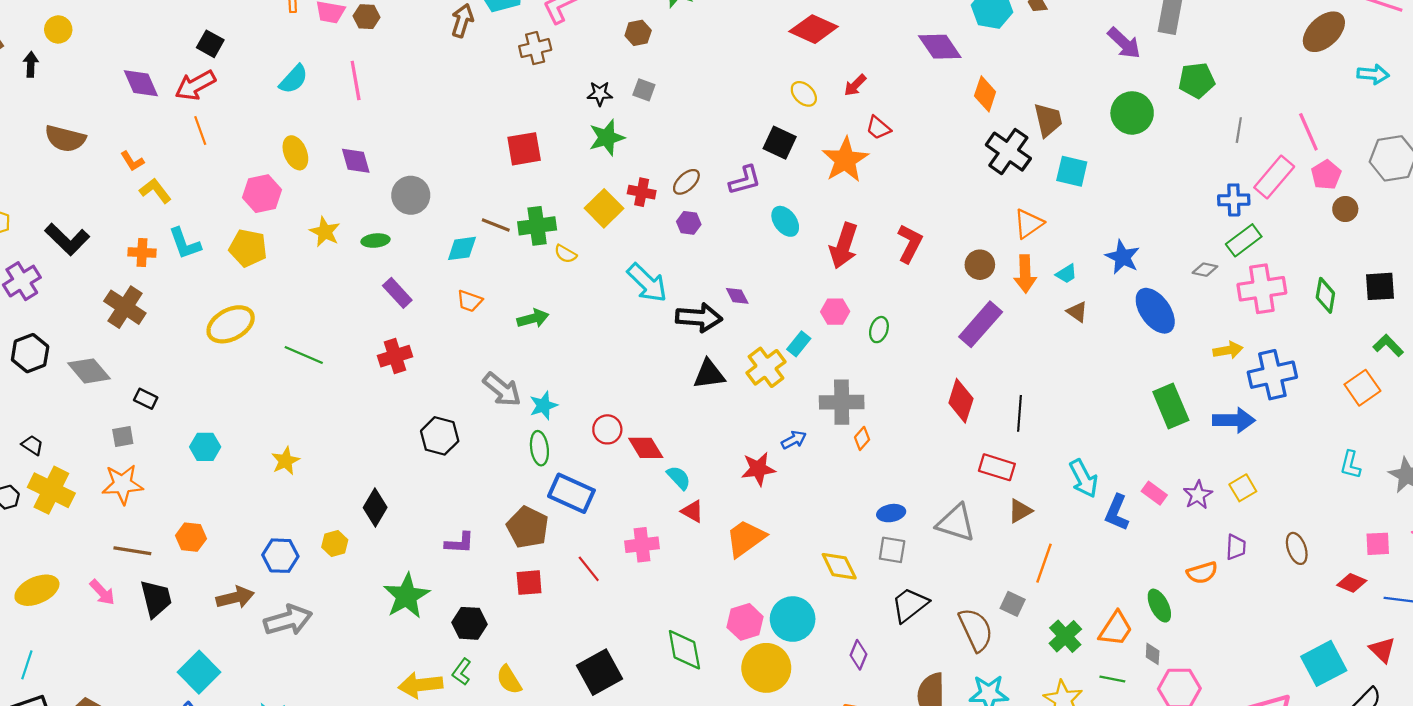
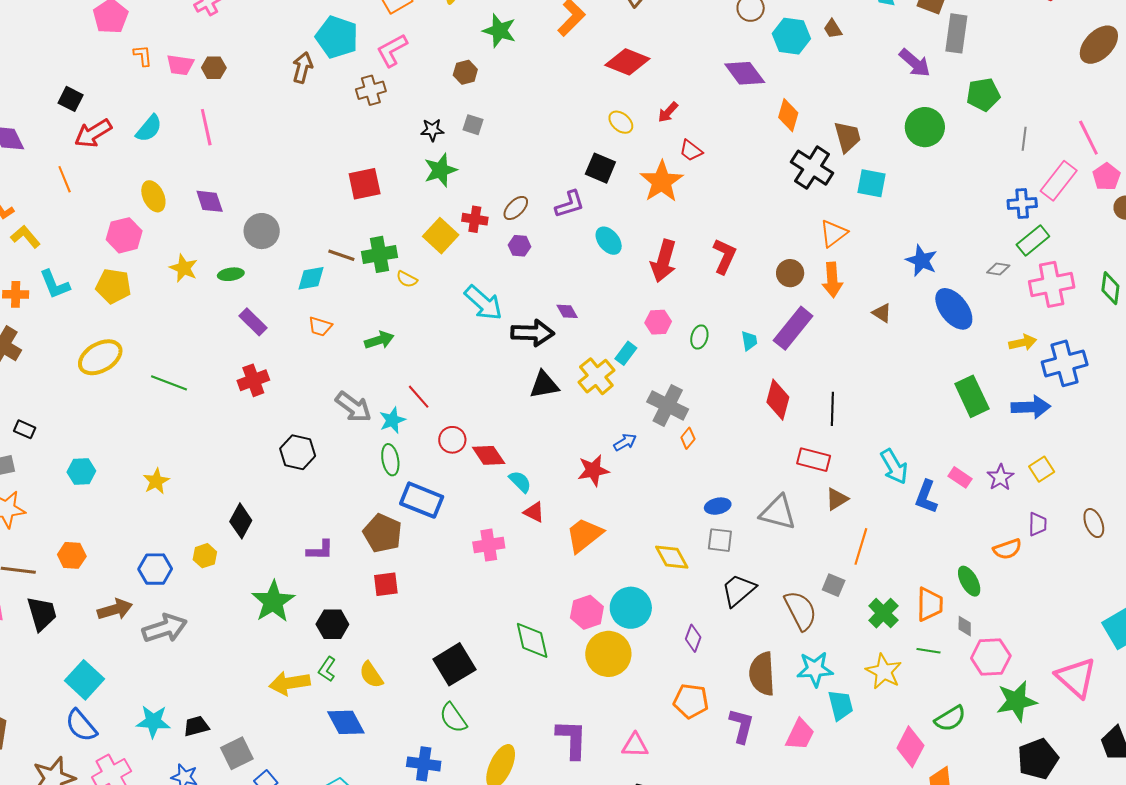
red arrow: (195, 85) -> (93, 133), moved
cyan trapezoid: (1066, 274) -> (749, 341), moved, turned -65
gray cross: (842, 402) -> (668, 406), turned 30
red line: (589, 569) -> (419, 397), moved
orange trapezoid: (1116, 629) -> (930, 604), turned -30

